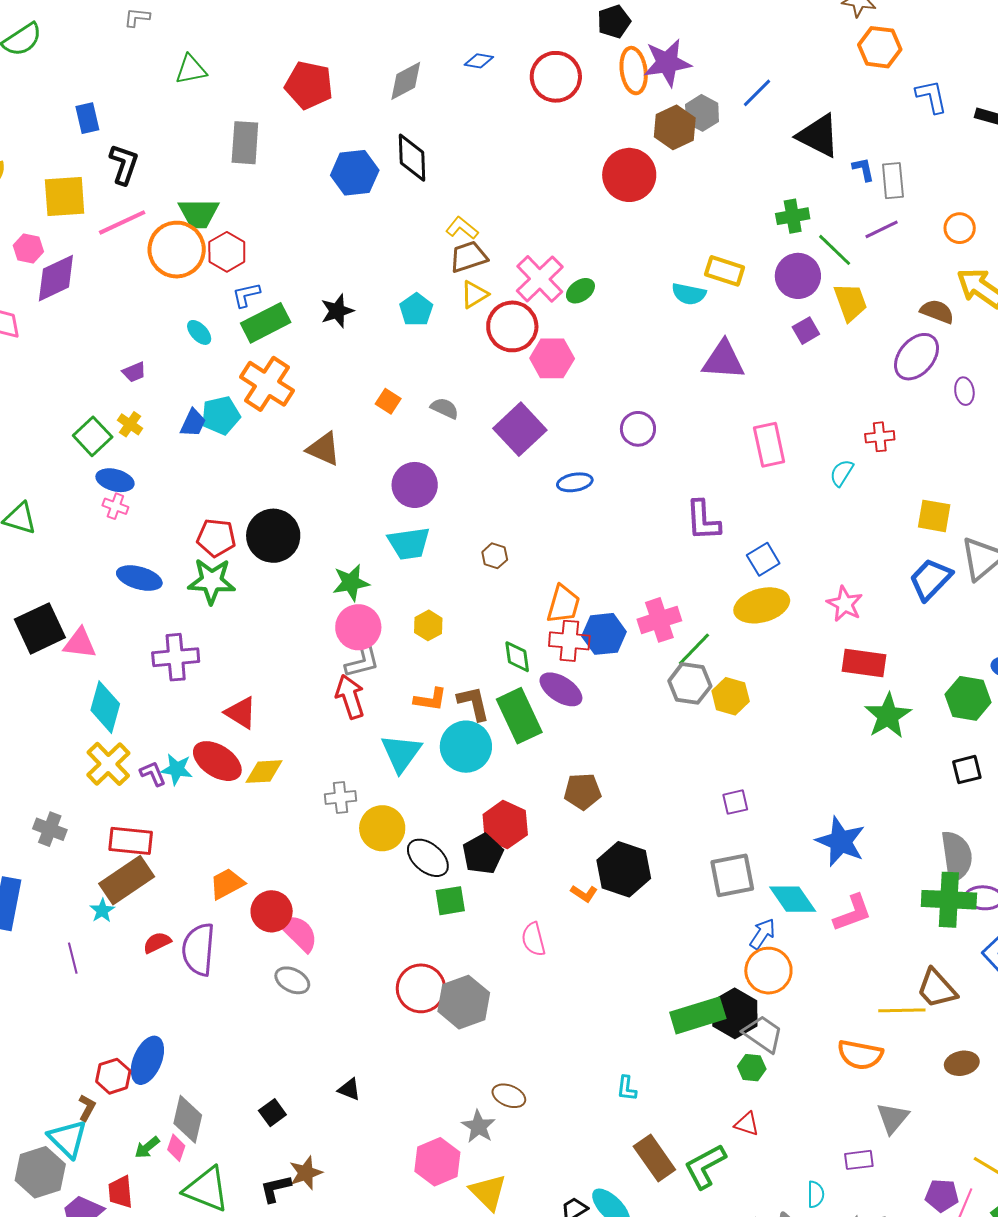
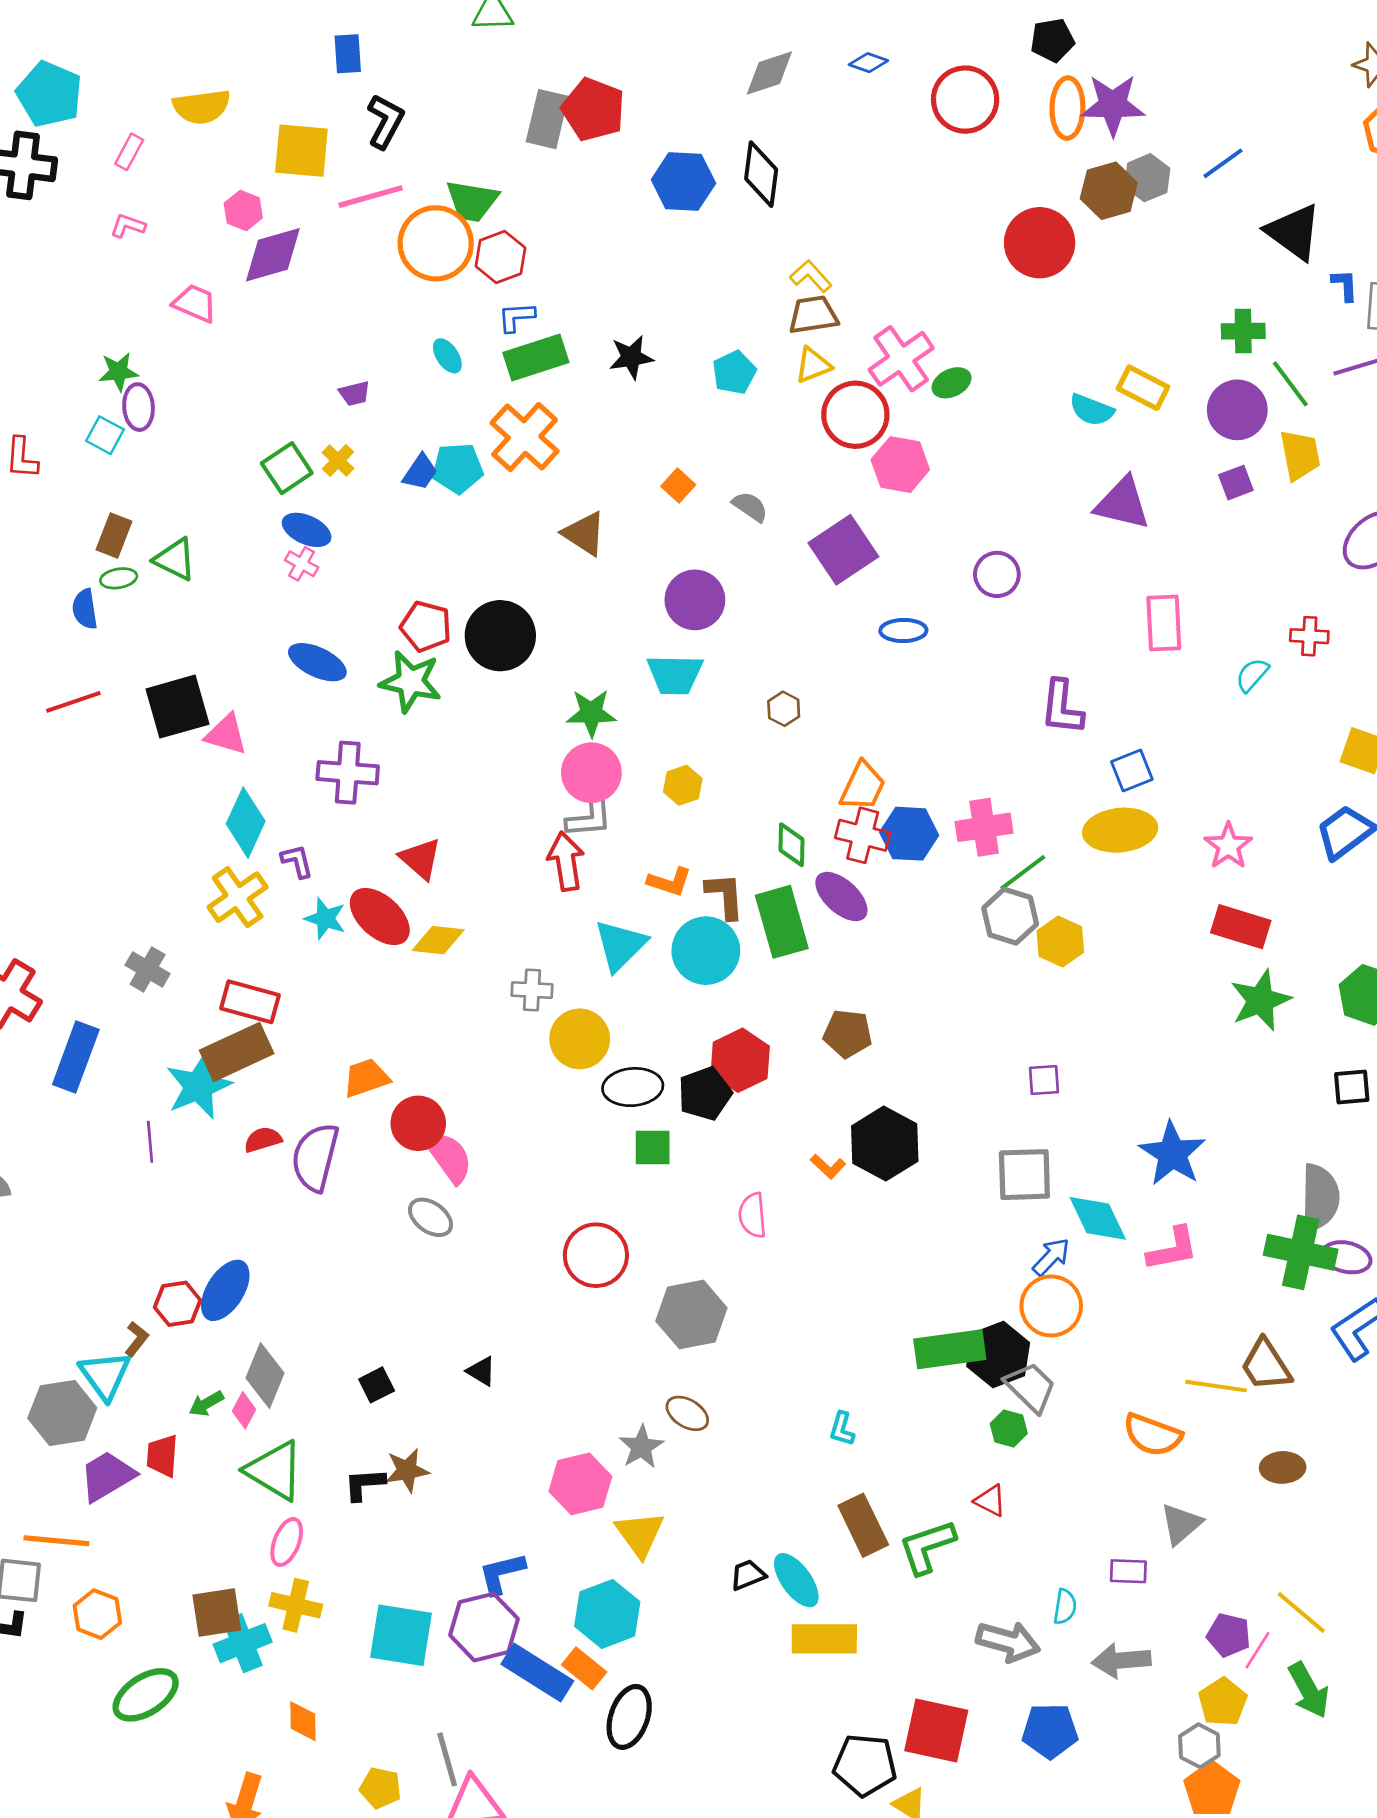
red pentagon: (309, 85) -> (593, 110), moved
purple L-shape: (153, 774) -> (297, 861), moved
black ellipse: (428, 858) -> (633, 1087), turned -54
cyan star: (102, 911) -> (198, 1086), size x2.0
gray hexagon: (464, 1002) -> (691, 1315), moved

